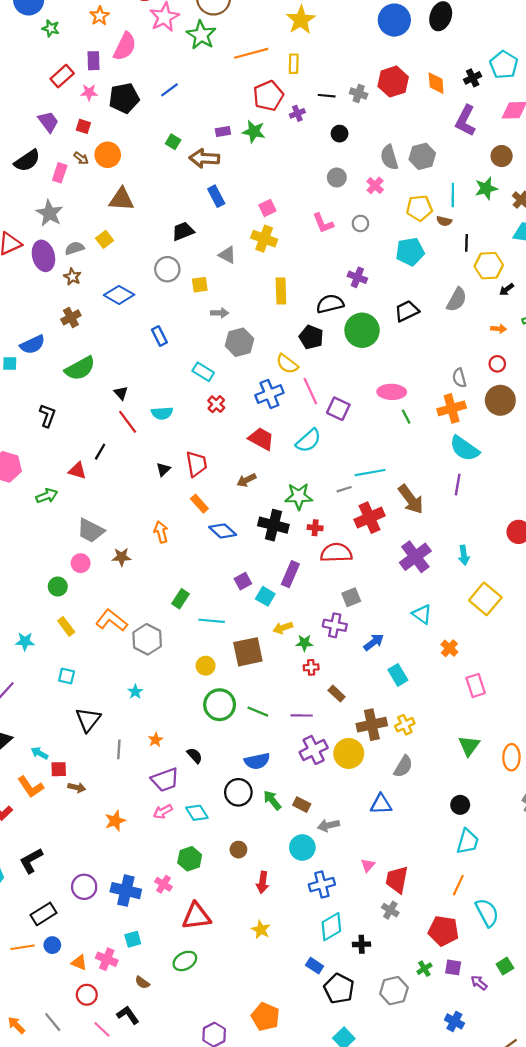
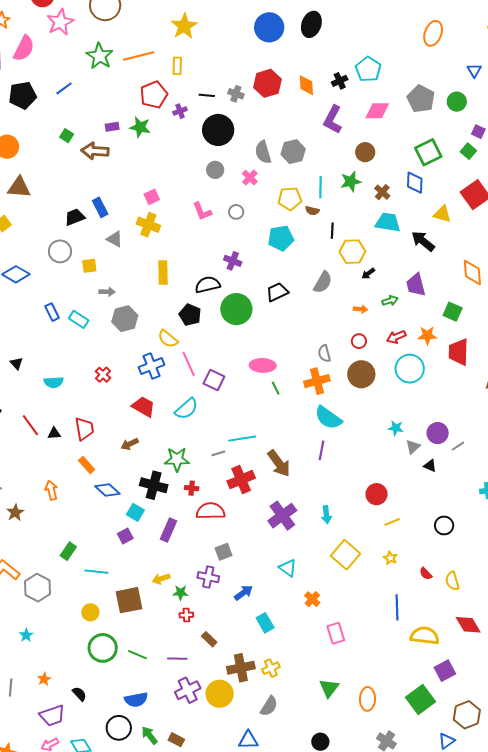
green star: (201, 35) -> (100, 56), moved
black circle: (340, 134) -> (218, 130), size x2.0
blue rectangle: (216, 196) -> (100, 207), moved
cyan rectangle: (203, 372) -> (79, 319), moved
red line: (128, 422) -> (30, 425), moved
black triangle: (163, 469) -> (54, 433), turned 40
brown star: (122, 557) -> (15, 513), turned -30
cyan square: (265, 596) -> (135, 512), moved

